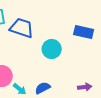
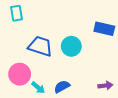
blue trapezoid: (22, 28) -> (40, 46), moved

